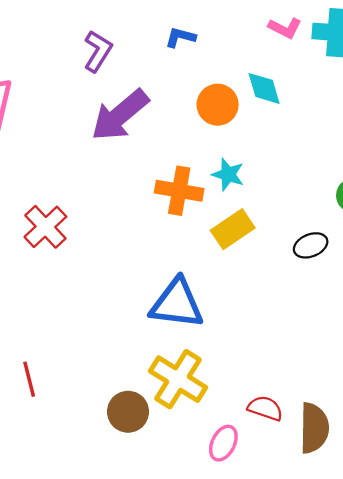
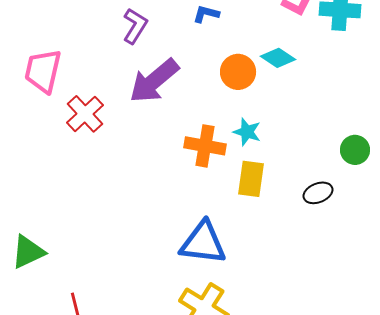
cyan diamond: (264, 88) -> (278, 58), turned -40
red cross: (45, 227) -> (85, 114), moved
yellow rectangle: (233, 229) -> (251, 179), turned -48

